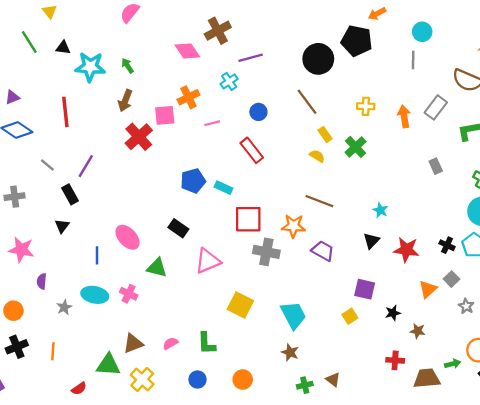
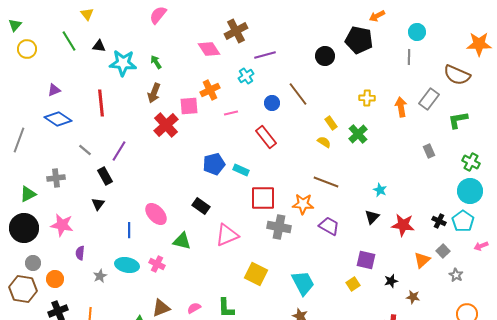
black circle: (318, 59) -> (325, 56), size x0.7
brown line: (307, 102) -> (298, 94), moved

